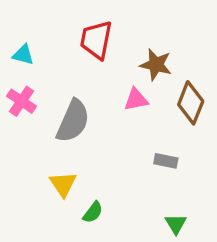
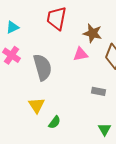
cyan triangle: (23, 55) -> (12, 27), turned -40
gray semicircle: (73, 121) -> (42, 67), turned -40

